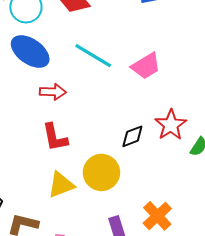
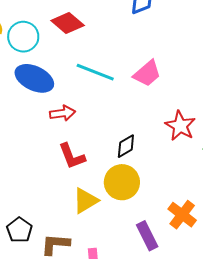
black diamond: (132, 136) -> (126, 146), moved

